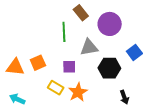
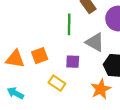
gray triangle: (89, 47) -> (95, 42), turned 36
orange star: (78, 92) -> (101, 89), moved

